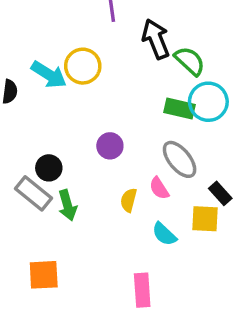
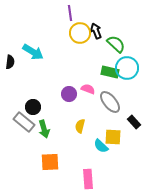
black arrow: (156, 39) -> (96, 31), size x0.7
yellow circle: (83, 66) -> (80, 33), moved
pink semicircle: (159, 188) -> (88, 89), moved, turned 144
yellow square: (205, 219) -> (113, 137), moved
orange square: (44, 275) -> (50, 162), moved

